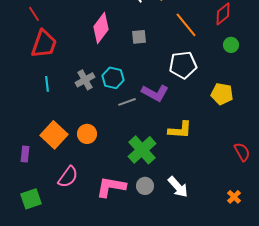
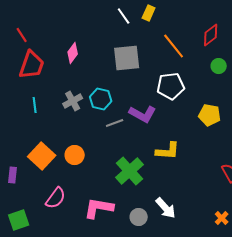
pink diamond: (101, 28) -> (73, 53), moved, size x0.7
gray square: (139, 37) -> (127, 58), size x1.8
gray circle: (145, 186) -> (139, 217), moved

